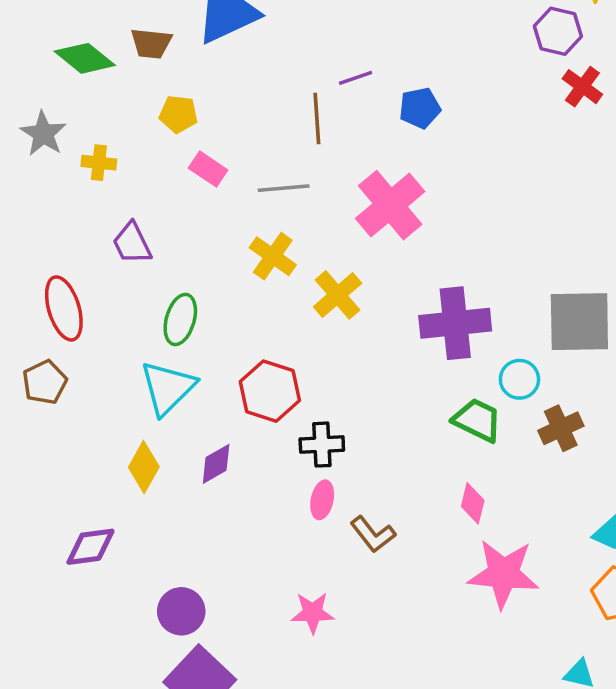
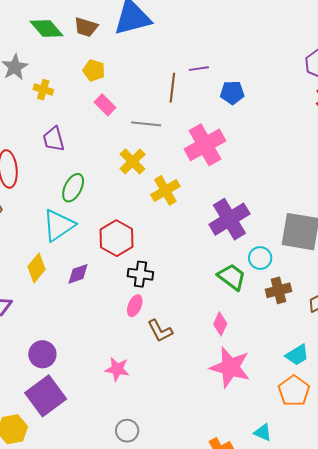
purple cross: (455, 323) -> (229, 219), turned -36

